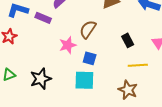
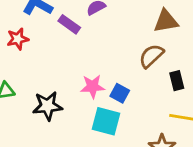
brown semicircle: (88, 29) -> (151, 56), moved
pink star: (68, 45) -> (93, 87), moved

